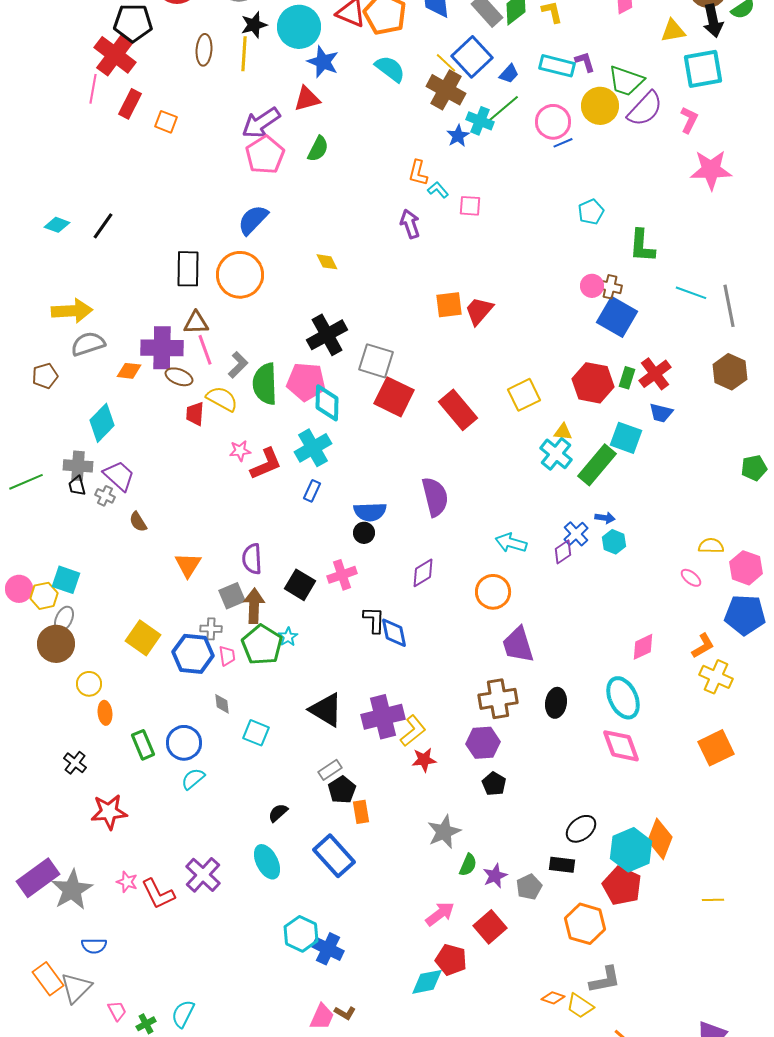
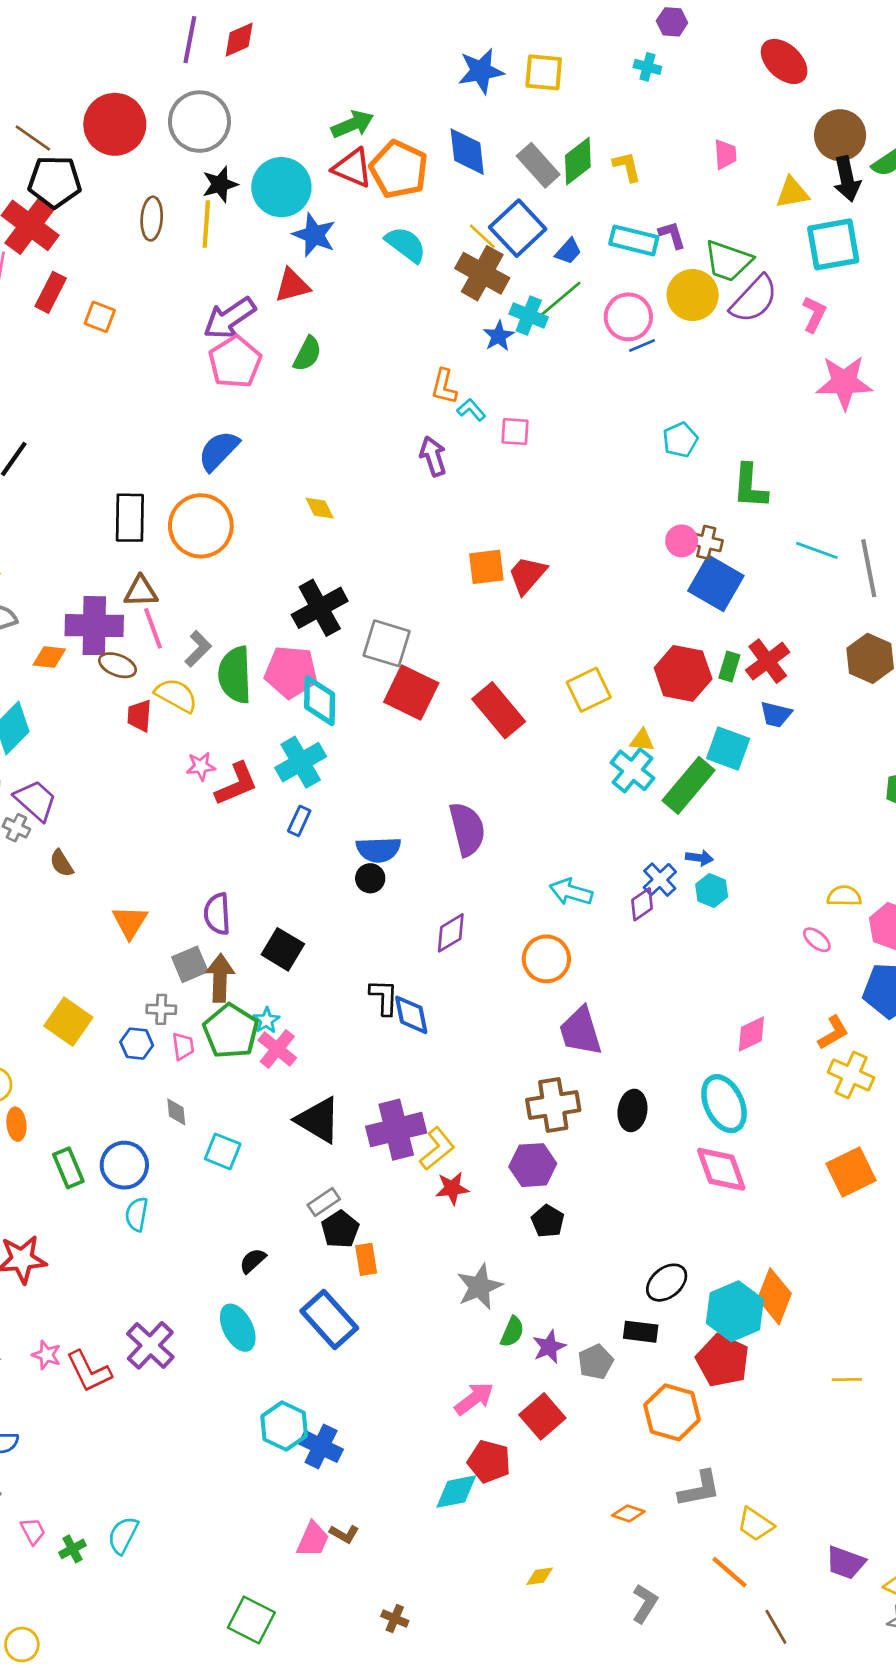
pink cross: (342, 575) -> (277, 1049), moved, turned -32
blue hexagon: (193, 654) -> (137, 1044), size x0.6
cyan semicircle: (193, 779) -> (137, 1214), turned -40
yellow trapezoid: (580, 1006) -> (755, 1524), moved

